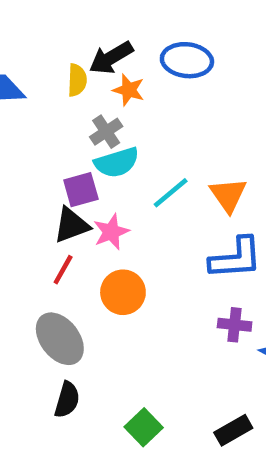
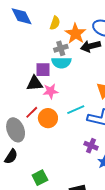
black arrow: (111, 58) -> (91, 46), moved
orange star: (129, 90) -> (75, 34), size x1.5
cyan line: (171, 193) -> (76, 110), moved
red line: (63, 270) -> (32, 112), moved

